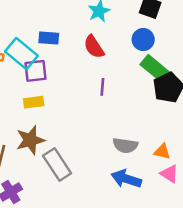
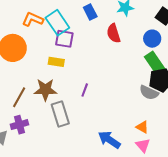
blue rectangle: (49, 38) -> (90, 12), moved, turned 42
purple line: (102, 87) -> (85, 90), moved
gray semicircle: (125, 145) -> (149, 93), moved

